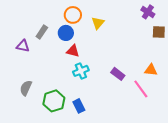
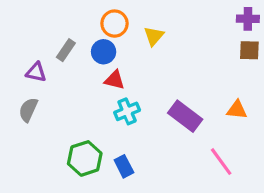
purple cross: (148, 12) -> (248, 19), moved, turned -32
purple rectangle: (118, 74) -> (185, 116), size x1.5
gray semicircle: (26, 88) -> (28, 110), moved
pink line: (141, 89) -> (221, 162), moved

